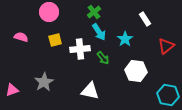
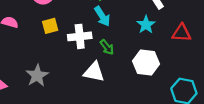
cyan star: (125, 39) -> (146, 25), moved
red triangle: (166, 46) -> (182, 33), turned 42
white triangle: (90, 91) -> (94, 72), moved

